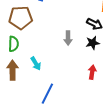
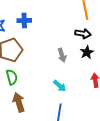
cyan arrow: (36, 64) -> (60, 86), moved

